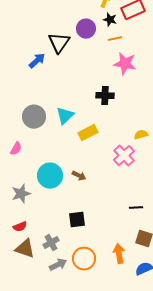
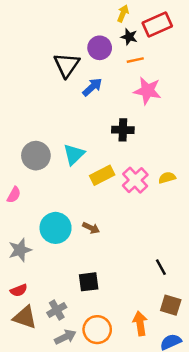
blue arrow: (37, 61) -> (92, 87), moved
pink cross: (124, 156) -> (135, 180), moved
black line: (136, 208) -> (161, 267), turned 64

